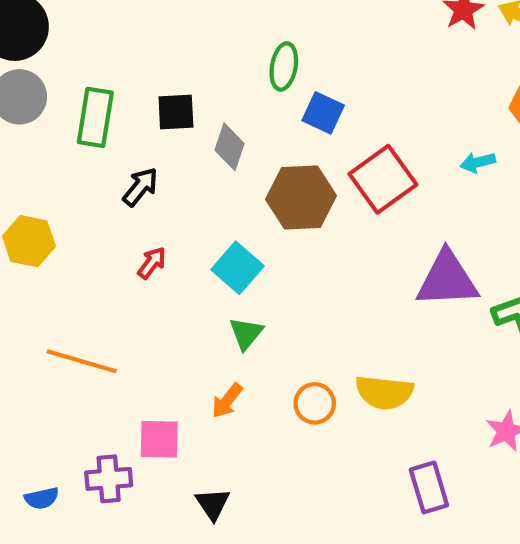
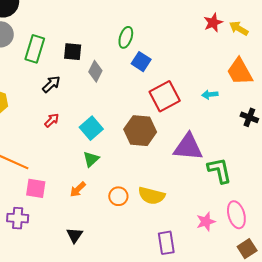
brown hexagon: (301, 198) -> (140, 131), moved
pink square: (159, 439) -> (36, 188), moved
black triangle: (213, 504) -> (75, 235), moved

